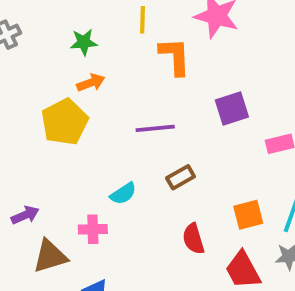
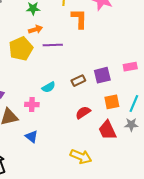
purple square: (232, 109) -> (102, 75), moved
purple line: (155, 128) -> (53, 45), moved
red semicircle: (193, 239) -> (83, 113), turned 70

